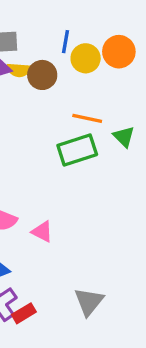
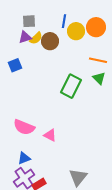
yellow semicircle: (19, 70) -> (36, 38), turned -48
orange line: (87, 118) -> (98, 60), moved
green rectangle: (77, 150) -> (71, 86), turned -45

